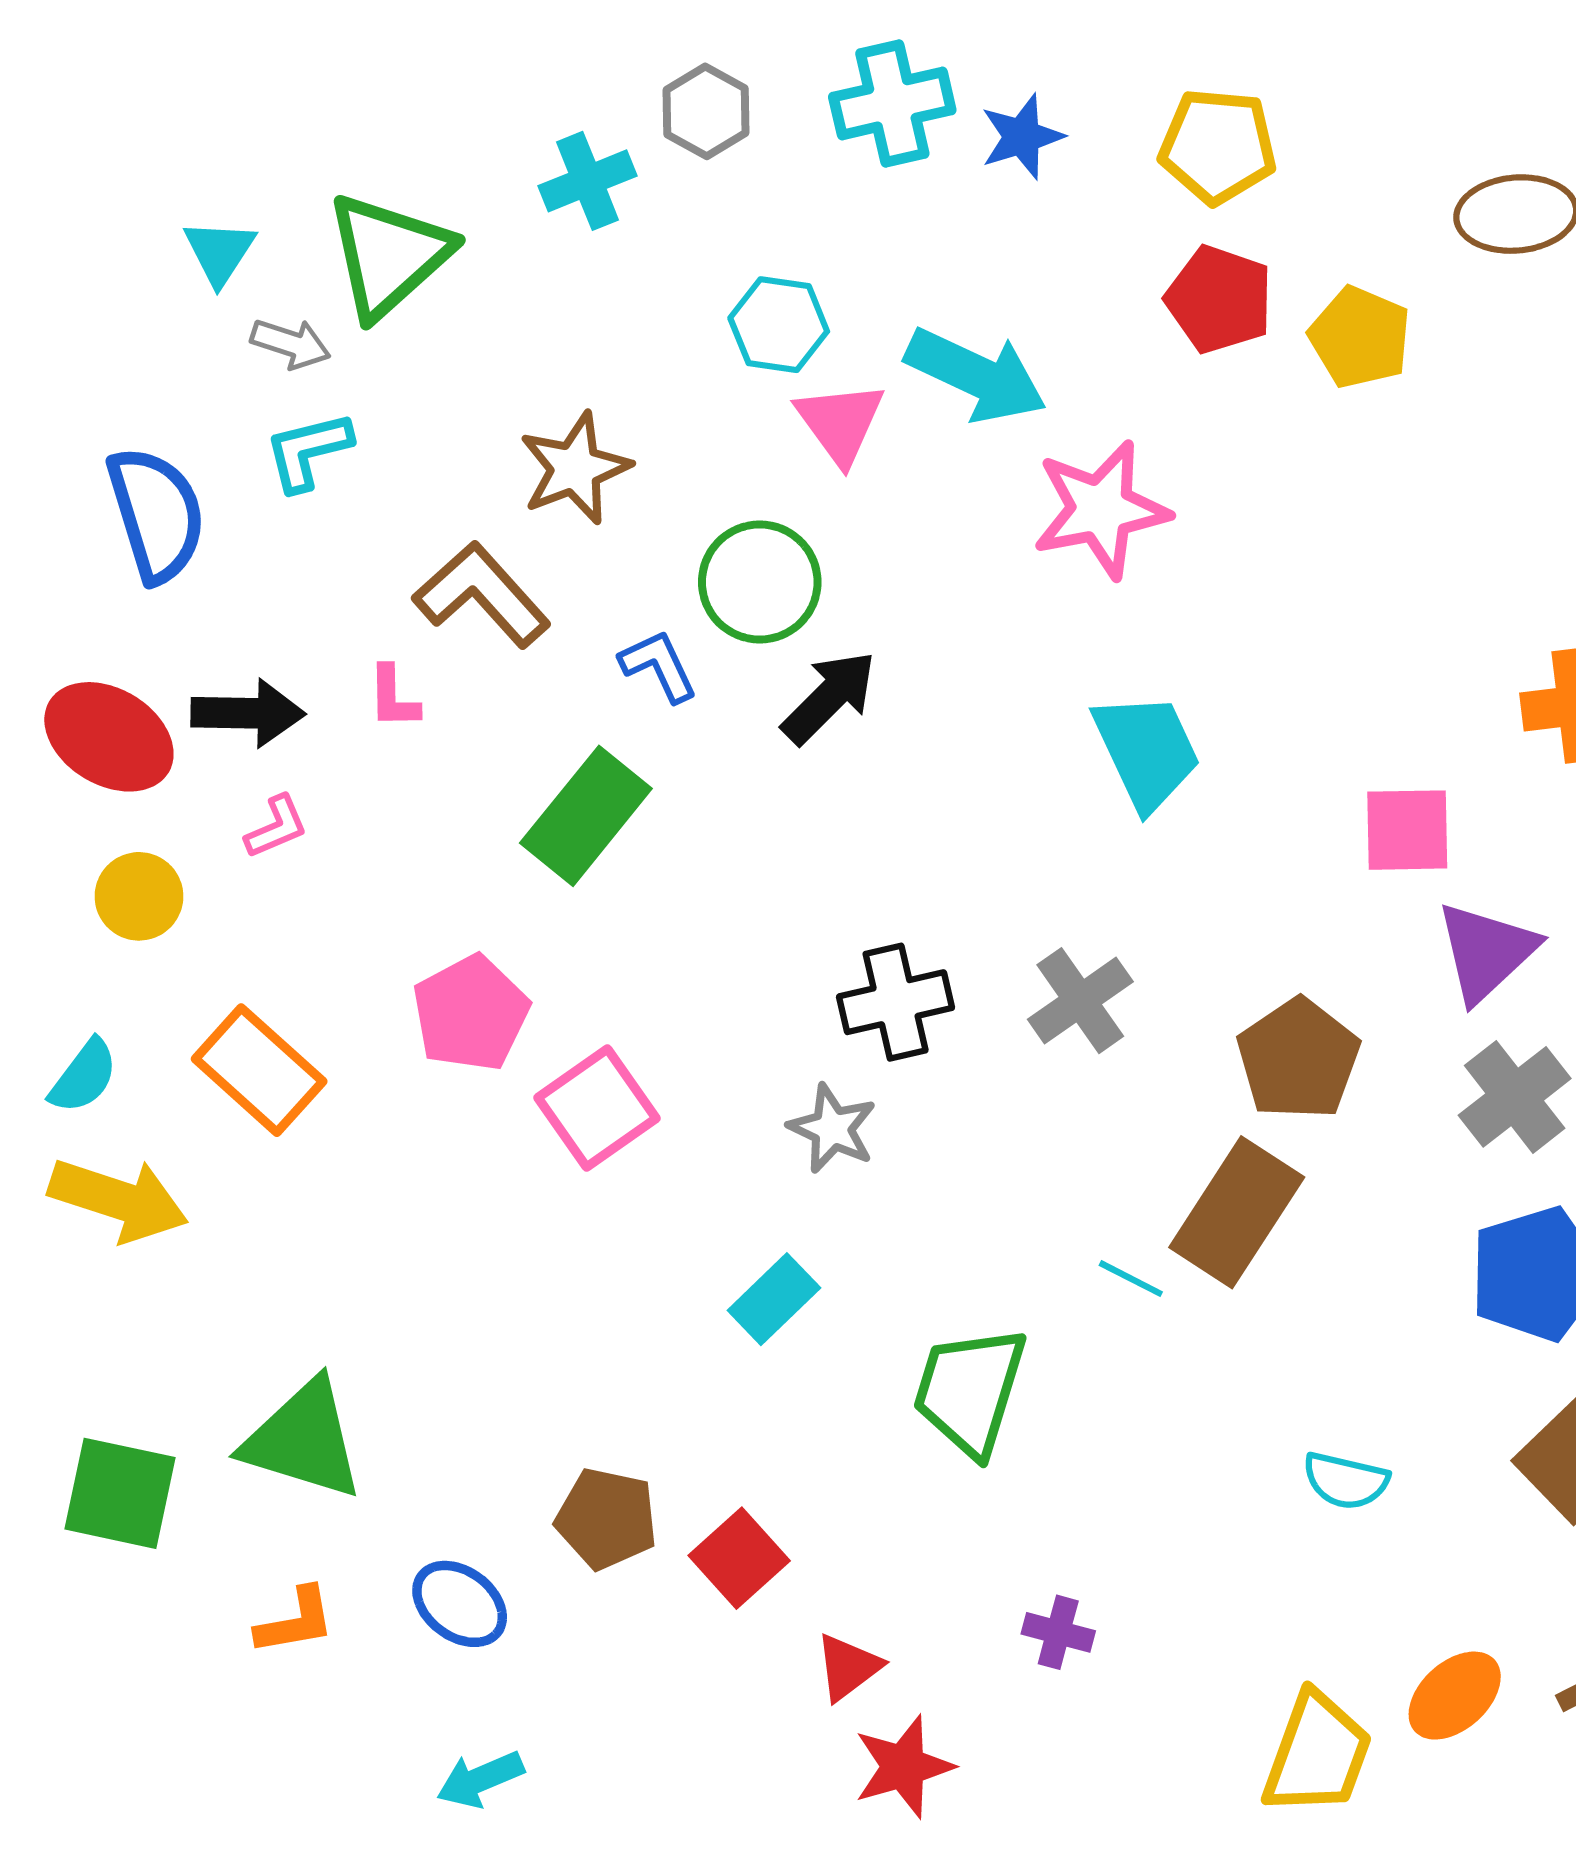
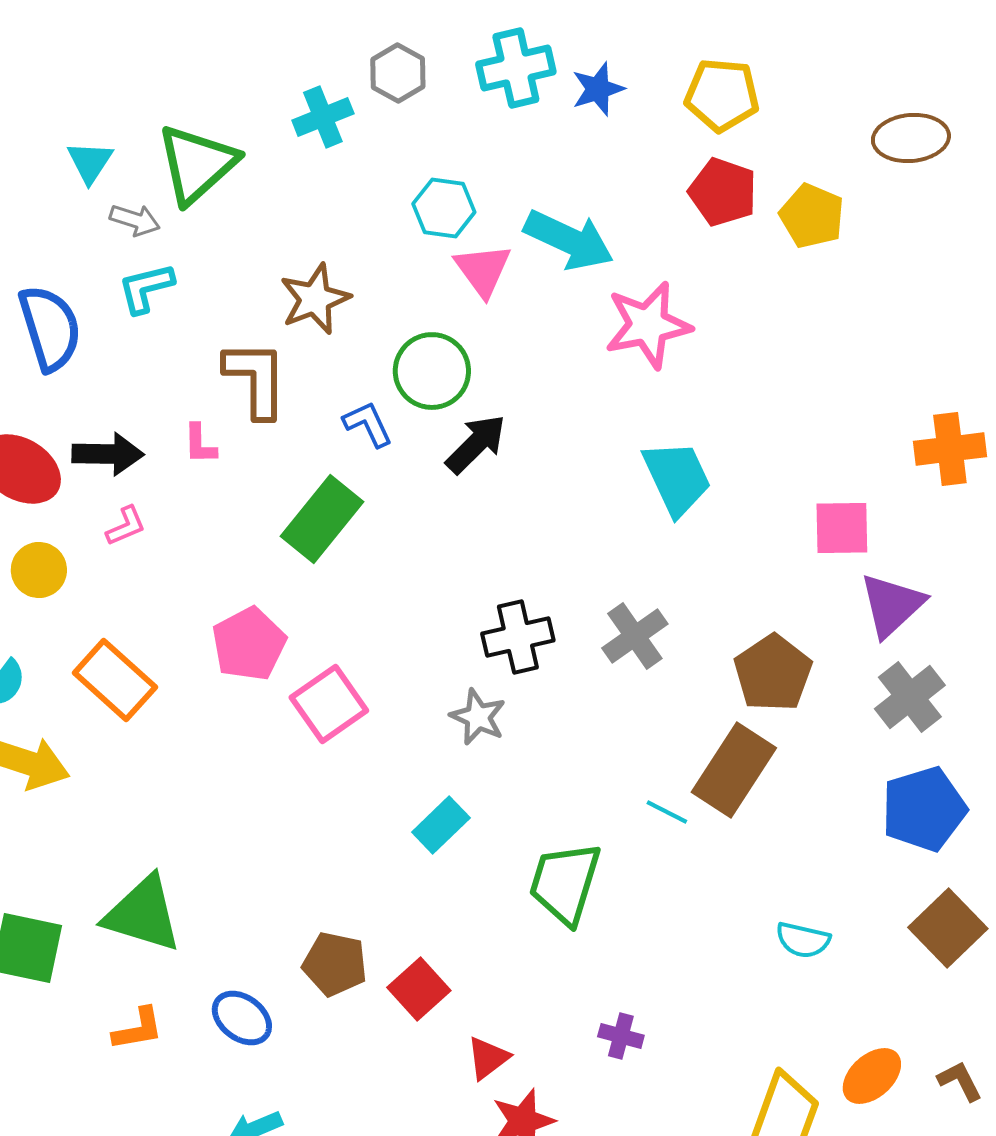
brown L-shape: (482, 595) -> (256, 379), turned 42

